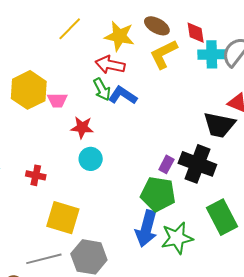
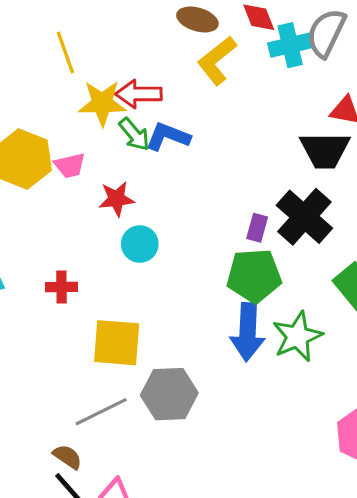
yellow line: (70, 29) -> (65, 52), turned -52
yellow star: (119, 36) -> (102, 103), moved
black cross: (197, 164) -> (304, 217), turned 33

